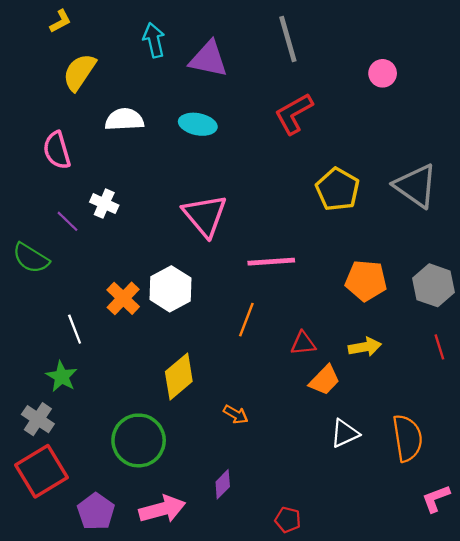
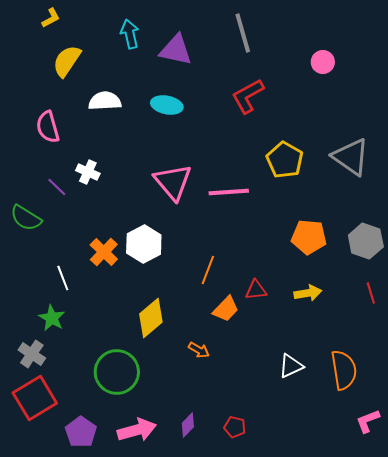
pink line: (271, 262) -> (229, 192), moved
orange trapezoid: (325, 380) -> (226, 309), moved
purple diamond: (223, 484) -> (188, 425), moved
red pentagon: (288, 520) -> (235, 427), moved

